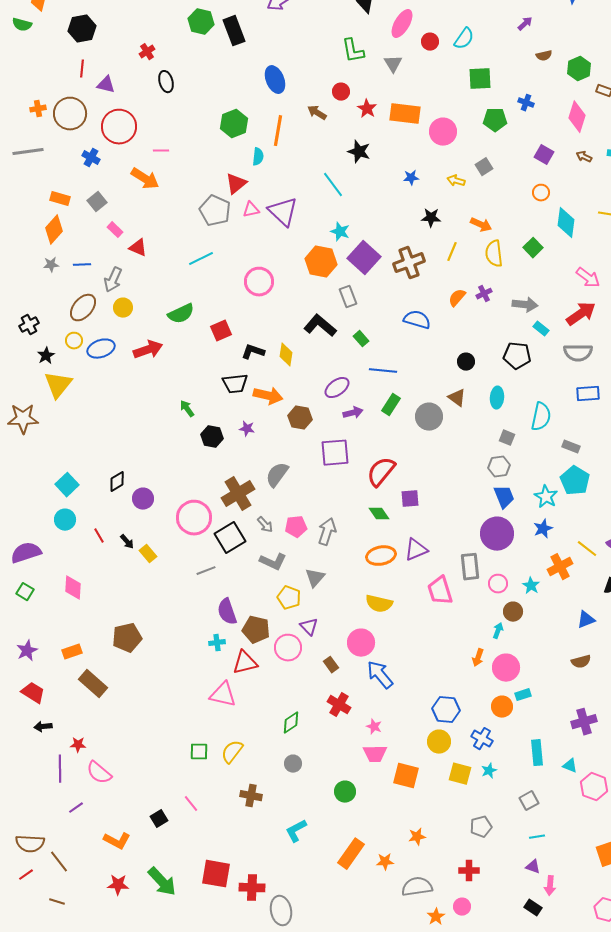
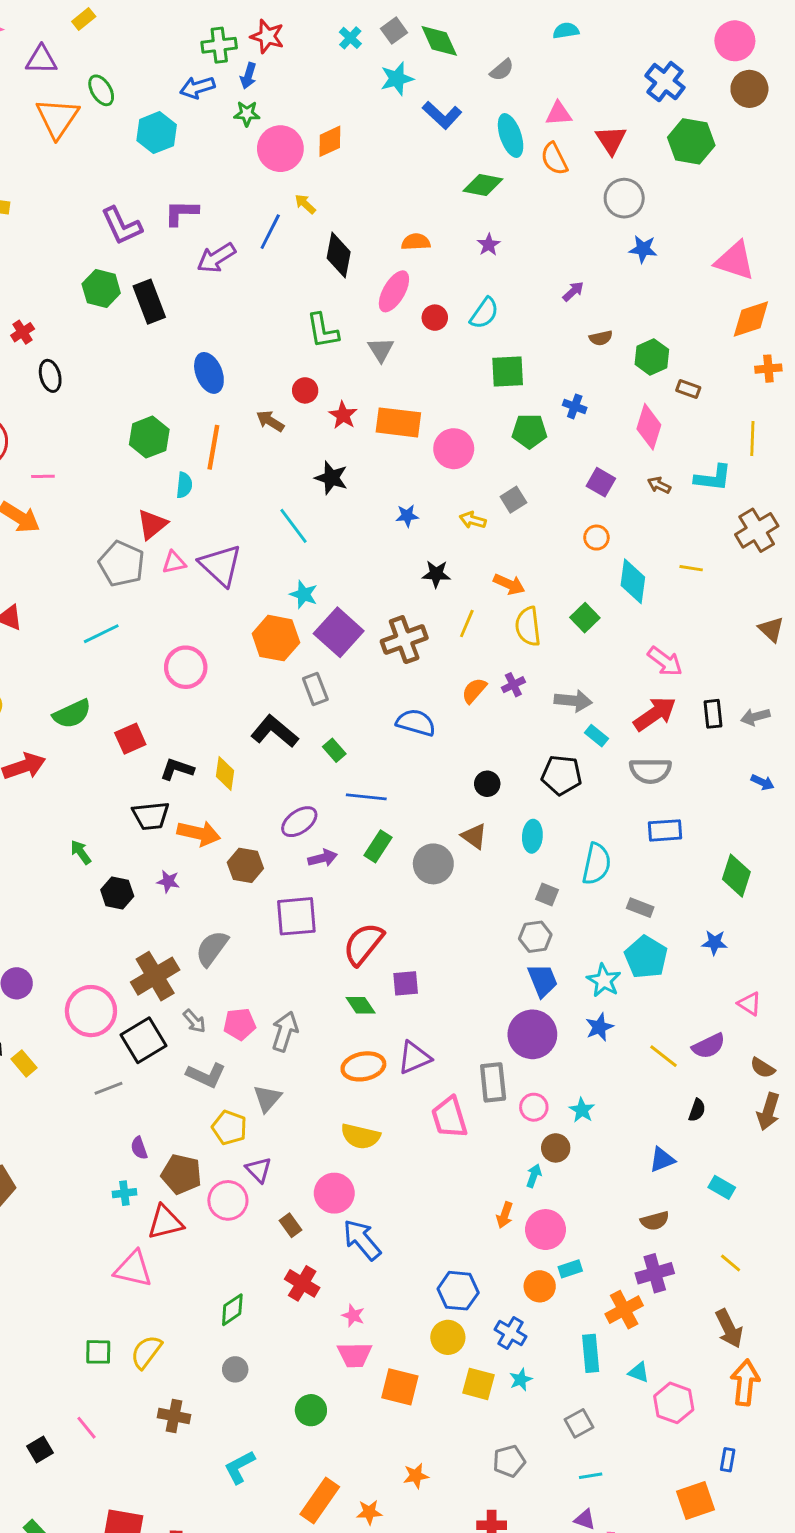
orange cross: (560, 567) -> (624, 1310), moved
purple semicircle: (227, 612) -> (139, 1148), size x0.6
purple cross: (584, 722) -> (655, 1273), moved

